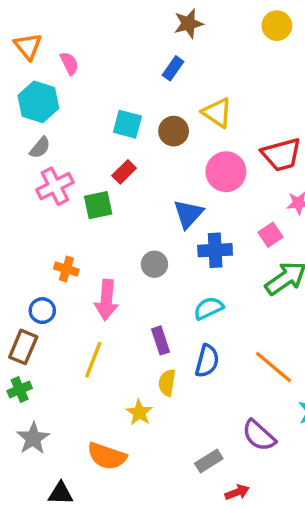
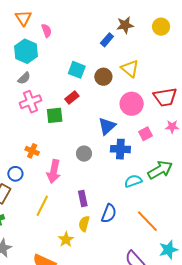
brown star: (188, 24) -> (125, 25), moved
yellow circle: (277, 26) -> (161, 27), moved
pink square: (271, 235) -> (146, 134), moved
cyan semicircle: (209, 308) -> (133, 181), moved

